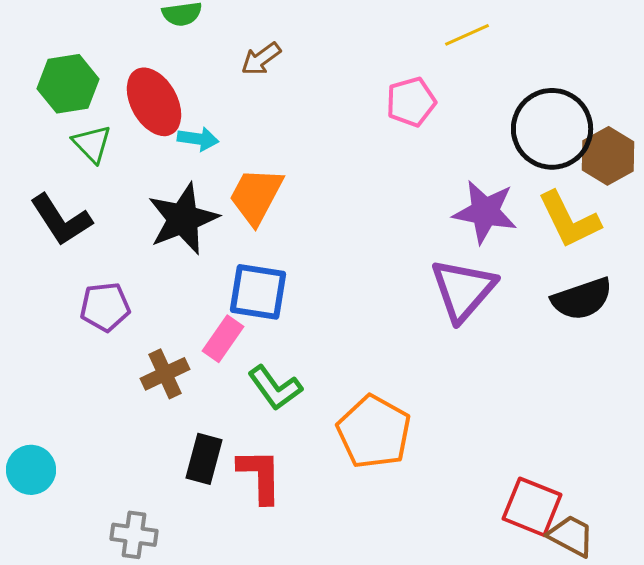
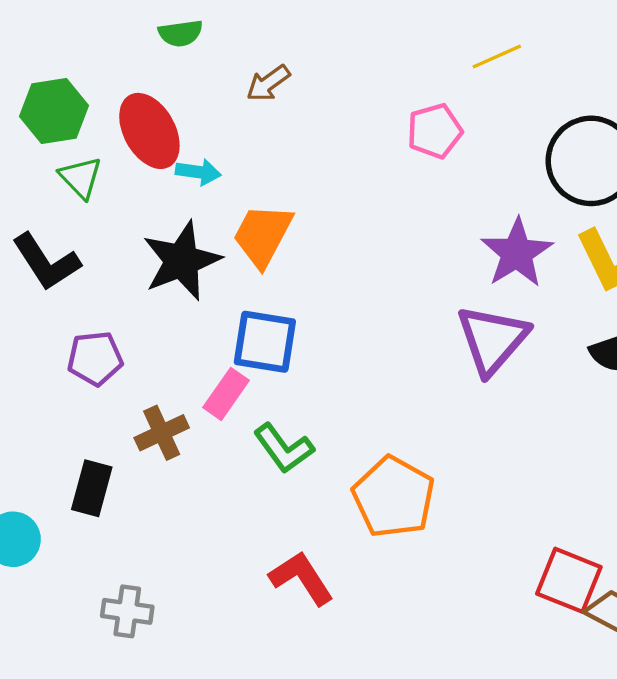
purple star: (485, 212) -> (517, 253), turned 30
black rectangle: (204, 459) -> (92, 488), moved
red L-shape: (260, 476) -> (301, 578), moved, turned -32

